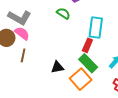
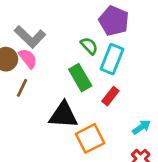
cyan rectangle: (96, 27) -> (112, 59), moved
green rectangle: (88, 63) -> (80, 78), moved
black triangle: (57, 67) -> (63, 115), size x1.6

